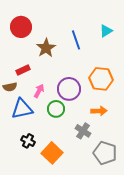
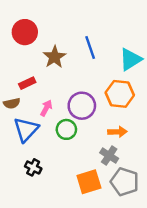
cyan triangle: (106, 31) -> (131, 59), moved, size x1.5
blue triangle: (22, 109) -> (26, 129), turned -35
gray cross: (83, 131) -> (109, 156), moved
orange square: (52, 153) -> (89, 182), moved, turned 30

